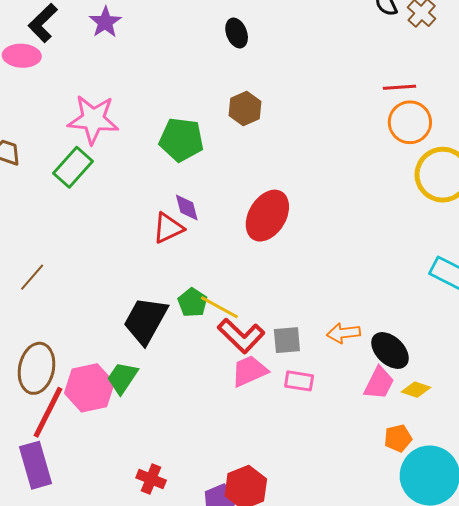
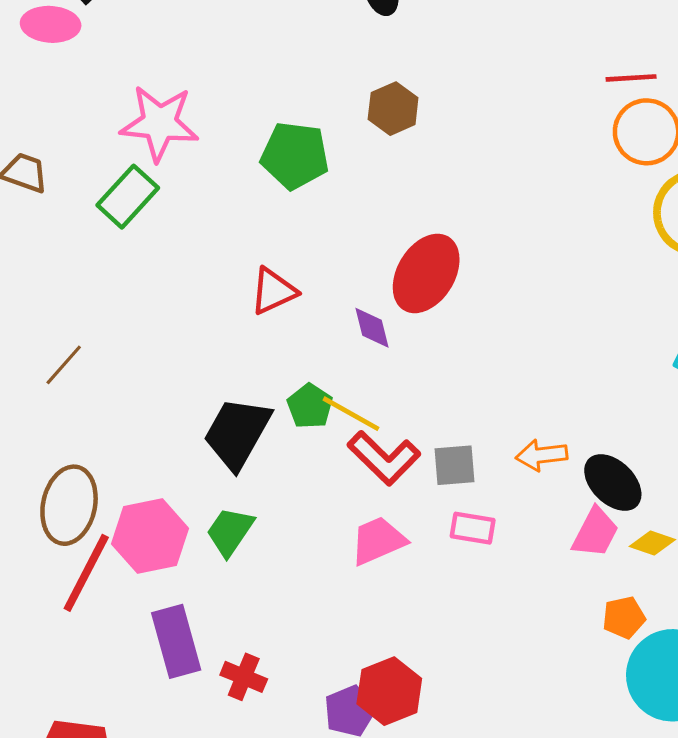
purple diamond: (187, 208) -> (372, 328), moved
pink trapezoid: (249, 371) -> (378, 541), moved
green trapezoid: (122, 378) -> (230, 531), moved
purple rectangle: (35, 465) -> (176, 641), moved

